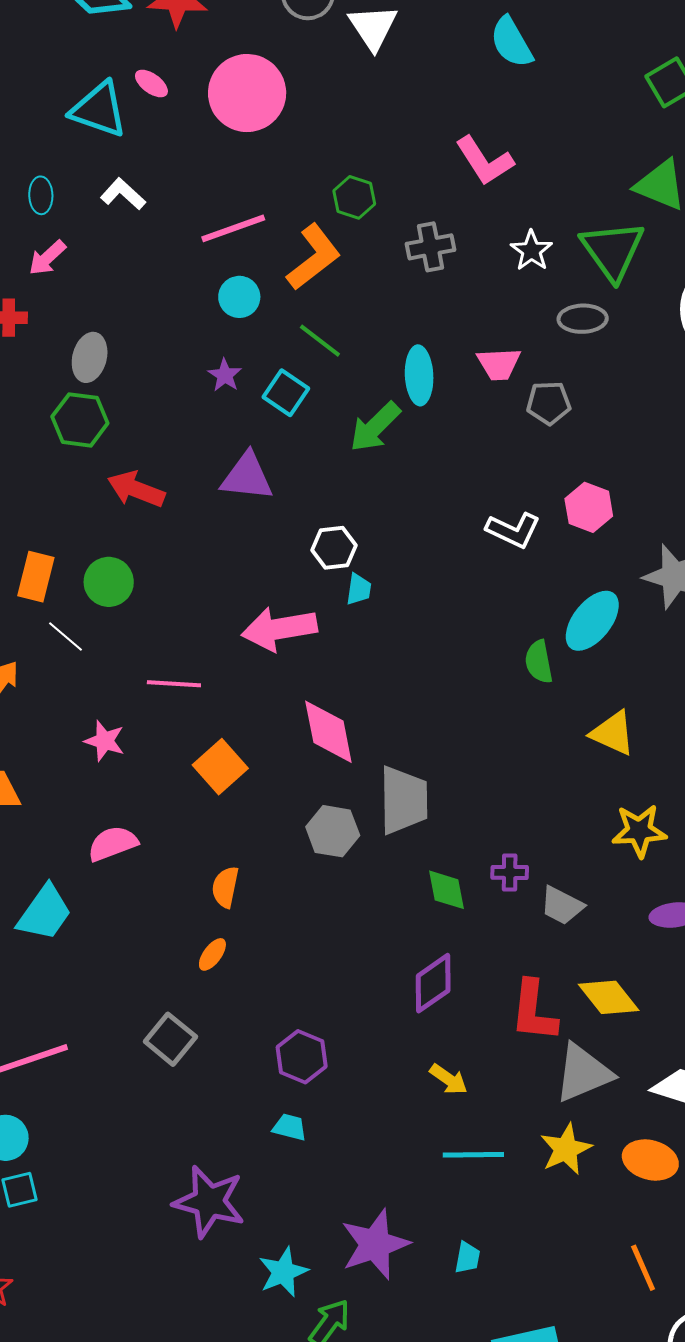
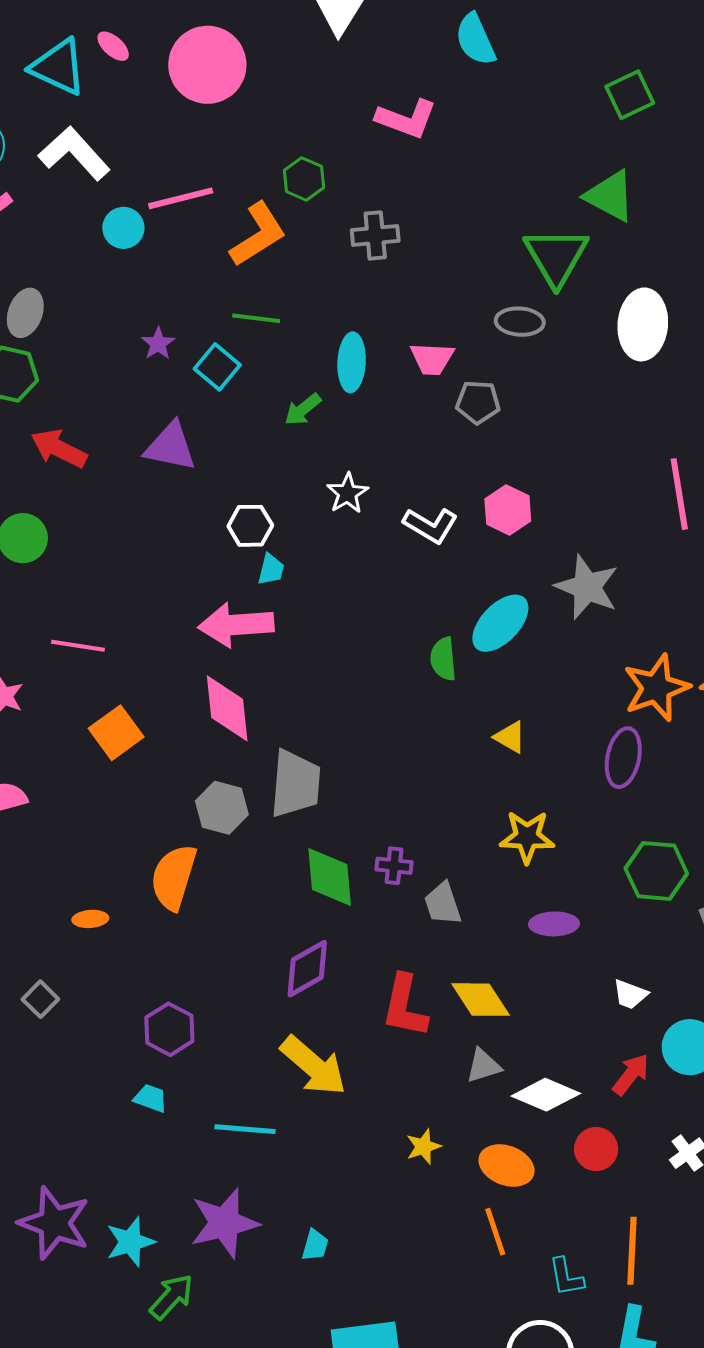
pink L-shape: (485, 161) -> (406, 119), moved, turned -42
white L-shape: (123, 194) -> (74, 153), size x1.6
white star: (531, 251) -> (347, 493), moved
cyan circle: (239, 297) -> (123, 228), moved
green line: (320, 341) -> (256, 318), turned -36
green arrow: (375, 427) -> (303, 409), size x0.7
pink arrow: (279, 629) -> (236, 625), moved
yellow triangle: (613, 733) -> (510, 737), size x0.7
orange semicircle: (225, 887) -> (174, 877), moved, size x1.6
green diamond: (447, 890) -> (330, 877), size x1.4
gray trapezoid: (562, 905) -> (443, 904), turned 39
orange ellipse: (212, 954) -> (90, 919), turned 44
gray square: (170, 1039) -> (40, 999), size x0.7
gray triangle: (583, 1073) -> (483, 1066), moved, size x0.6
yellow arrow: (449, 1079) -> (313, 1066), size x1.8
yellow star: (566, 1149) -> (423, 1147), size x0.7
cyan line: (473, 1155) -> (245, 1129), moved
purple star: (209, 1202) -> (54, 1223), moved
orange line: (643, 1268) -> (495, 1232), moved

